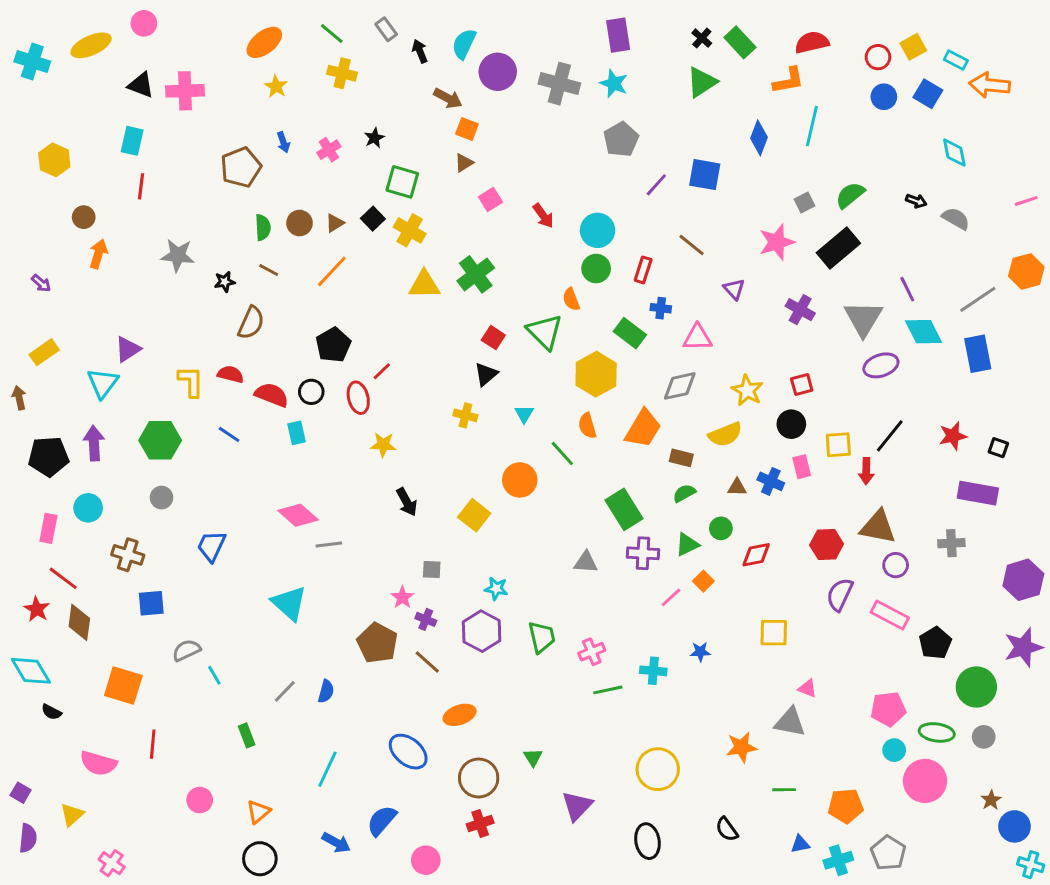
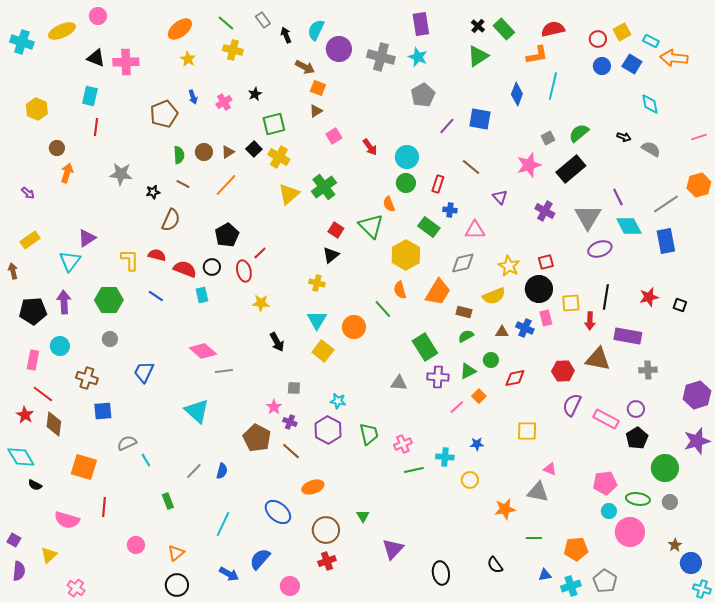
green square: (402, 182) -> (274, 124), turned -30
yellow triangle: (424, 285) -> (289, 194), turned -40
cyan triangle: (524, 414) -> (317, 320), moved, size x1.5
black circle: (791, 424) -> (539, 289), size x1.4
black line: (890, 436) -> (606, 297), turned -30
purple rectangle: (978, 493) -> (628, 336), moved
purple circle: (896, 565) -> (636, 409), moved
yellow circle: (658, 769) -> (470, 480), moved, size x0.6

